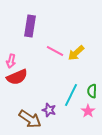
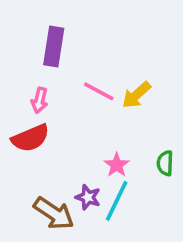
pink arrow: (11, 61) -> (39, 100), moved
cyan line: (71, 95) -> (117, 201), moved
pink star: (88, 111) -> (117, 165), moved

